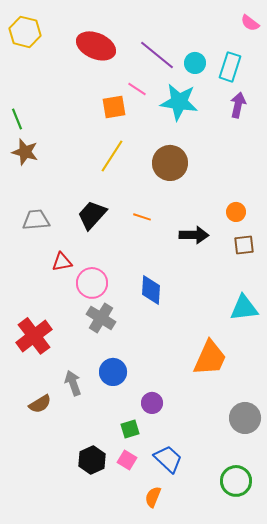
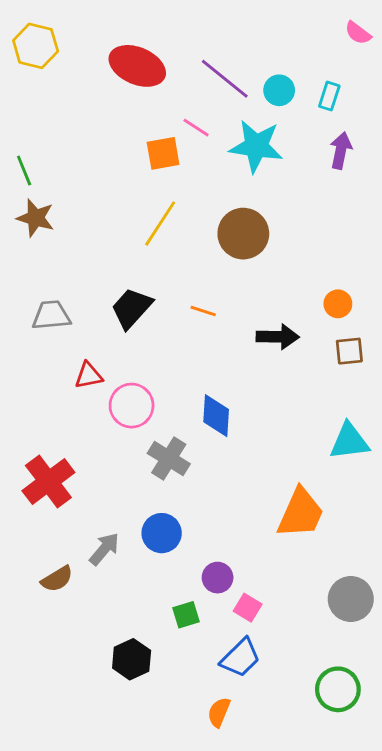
cyan rectangle: (230, 67) -> (329, 96), size x0.7
gray cross: (101, 318) -> (169, 459), moved
gray arrow: (73, 383) -> (104, 549), turned 60
blue trapezoid: (168, 459) -> (240, 658), turned 92
pink square: (127, 460) -> (248, 608), moved

